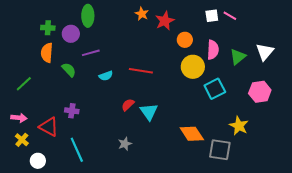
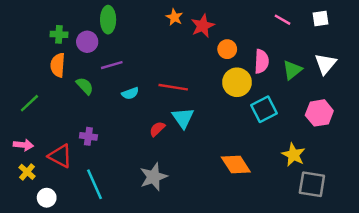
white square: (212, 16) -> (321, 18), moved
cyan triangle: (149, 112) -> (183, 118), moved
gray star: (125, 144) -> (154, 177), size x1.6
gray square: (220, 150) -> (312, 184), moved

